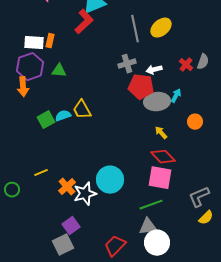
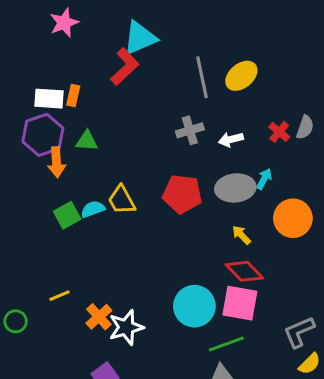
orange arrow: (23, 87) -> (56, 162), moved
red pentagon: (141, 87) -> (182, 194), moved
orange circle: (195, 122) -> (293, 218), size x1.6
cyan circle: (110, 180) -> (194, 306), moved

